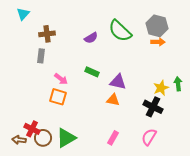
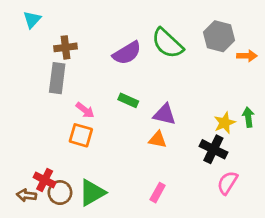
purple semicircle: (91, 38) -> (127, 53), size x1.5
orange arrow: (158, 42) -> (247, 56), moved
gray rectangle: (41, 56) -> (57, 78), size x1.5
pink semicircle: (149, 137) -> (227, 183), moved

